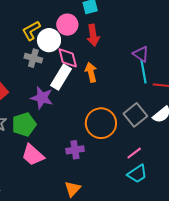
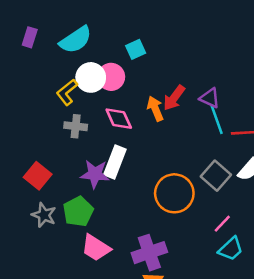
red arrow: (93, 35) -> (174, 98), moved, turned 55
white circle: (49, 40) -> (91, 77), moved
orange arrow: (91, 72) -> (155, 109), moved
white rectangle: (61, 77) -> (115, 162), moved
purple cross: (75, 150) -> (149, 253), moved, size x1.5

